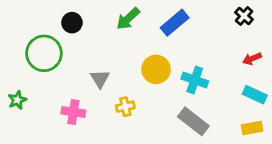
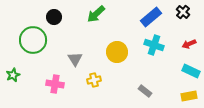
blue rectangle: (175, 23) -> (151, 17), moved
cyan cross: (195, 80) -> (154, 45), moved
gray rectangle: (193, 121) -> (145, 91), size x0.6

